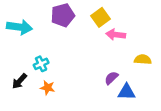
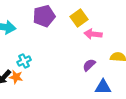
purple semicircle: (111, 78) -> (89, 65), moved
orange star: (48, 88) -> (16, 77), moved

